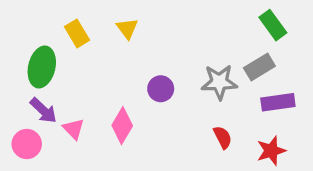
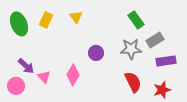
green rectangle: (273, 25) -> (136, 20), moved
yellow rectangle: (77, 33) -> (46, 20), turned 56
green ellipse: (42, 67) -> (19, 24), moved, turned -35
red semicircle: (223, 137) -> (133, 82), size x1.5

